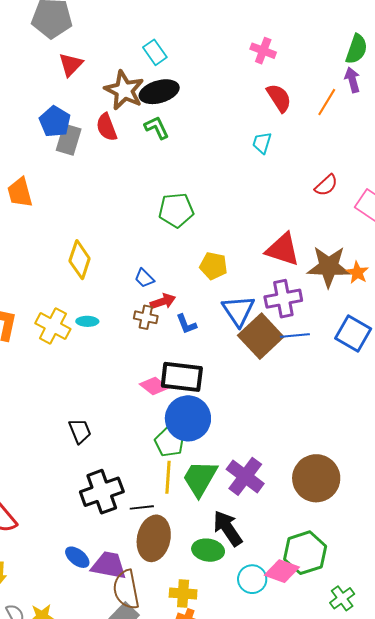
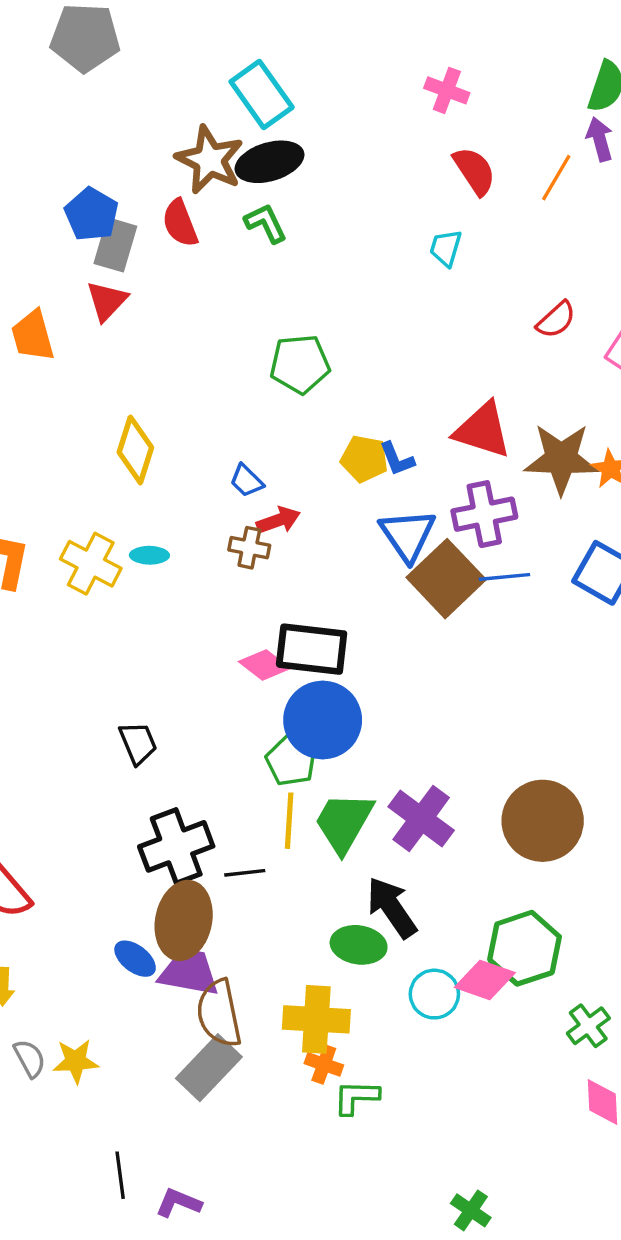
cyan rectangle: (155, 52) -> (262, 94), size x1.5
red triangle: (71, 65) -> (107, 301), moved
blue L-shape: (186, 324) -> (397, 459), moved
brown ellipse: (154, 538) -> (184, 920), moved
yellow cross: (183, 593) -> (316, 1019), size x1.4

